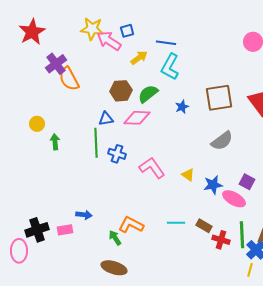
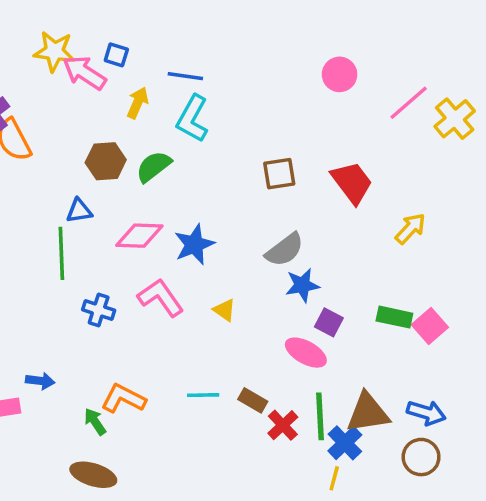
blue square: (127, 31) -> (116, 55), turned 32
yellow arrow: (139, 58) -> (138, 103), turned -30
brown square: (219, 98) -> (279, 174), size x0.7
blue star: (182, 107) -> (194, 244), moved, size x1.6
pink diamond: (137, 118) -> (139, 236), moved
blue cross: (117, 154) -> (99, 310), moved
blue star: (213, 185) -> (302, 285), moved
red cross: (221, 240) -> (283, 425), turned 30

